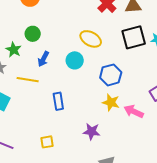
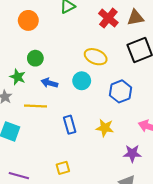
blue arrow: (43, 59) -> (49, 83), turned 84
yellow star: (111, 102) -> (105, 128), moved
purple star: (92, 131) -> (132, 153), moved

